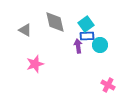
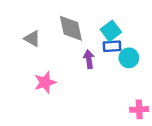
purple arrow: (78, 46) -> (89, 59), moved
pink cross: (108, 85) -> (139, 109), turned -32

